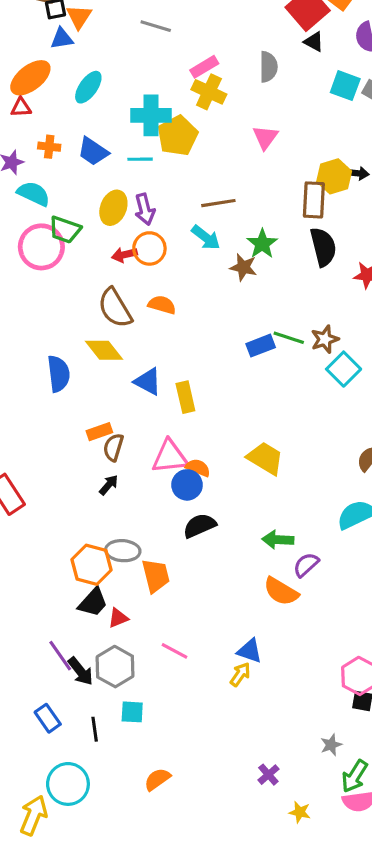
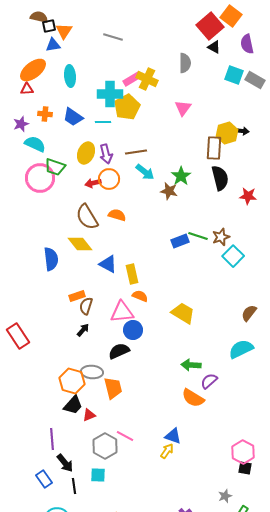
pink rectangle: (204, 67) -> (132, 79), moved
cyan ellipse: (88, 87) -> (70, 76), turned -40
brown line: (218, 203) -> (136, 152), moved
orange semicircle: (198, 468) -> (140, 296), moved
black semicircle: (200, 526) -> (119, 351), moved
purple line: (60, 656) -> (52, 439), turned 30
gray hexagon: (115, 667) -> (105, 446), moved
black arrow: (81, 671) -> (65, 463), moved

